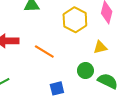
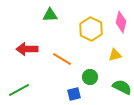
green circle: (85, 70) -> (90, 77), moved

